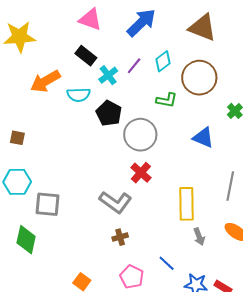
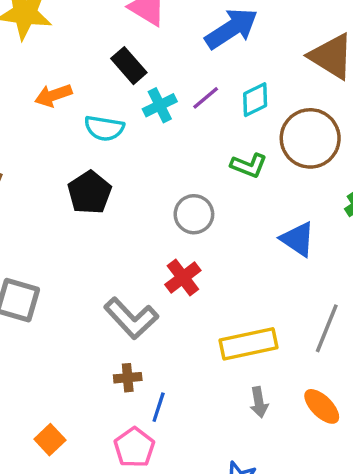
orange arrow: (45, 81) -> (53, 95), size x0.7
black pentagon: (109, 113) -> (90, 193), moved
gray circle: (140, 135) -> (194, 214), size x0.7
yellow rectangle: (186, 204) -> (249, 344), turned 68
blue line: (167, 263) -> (159, 407), moved, turned 54

